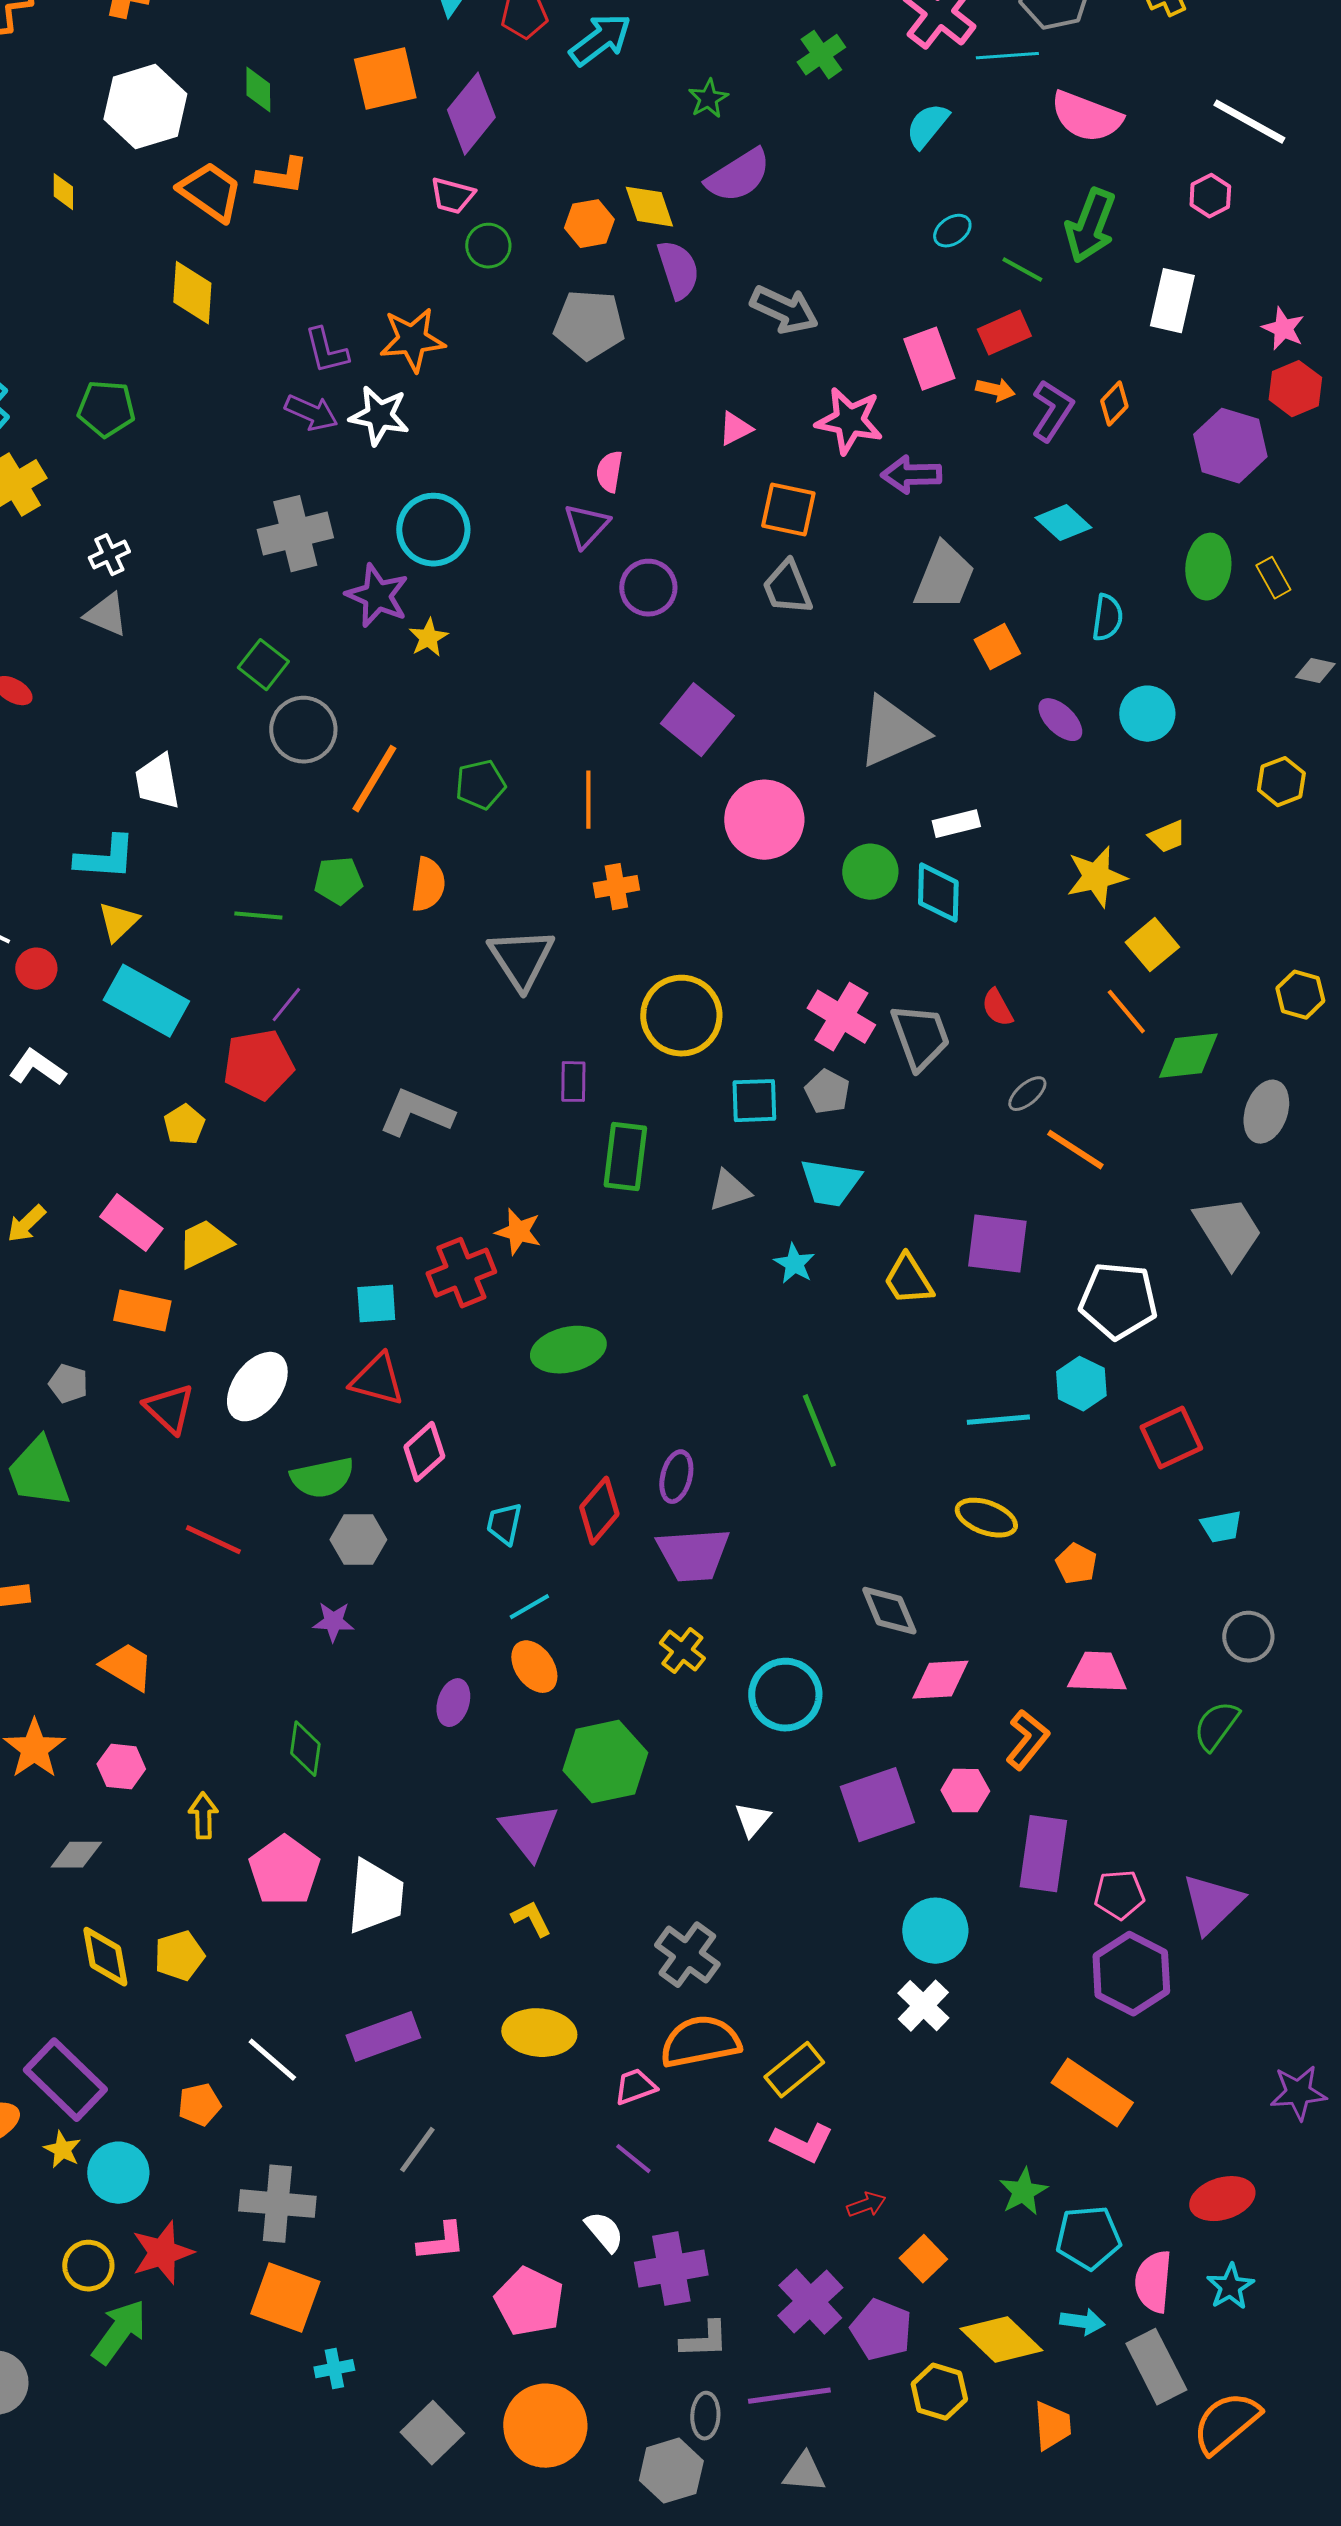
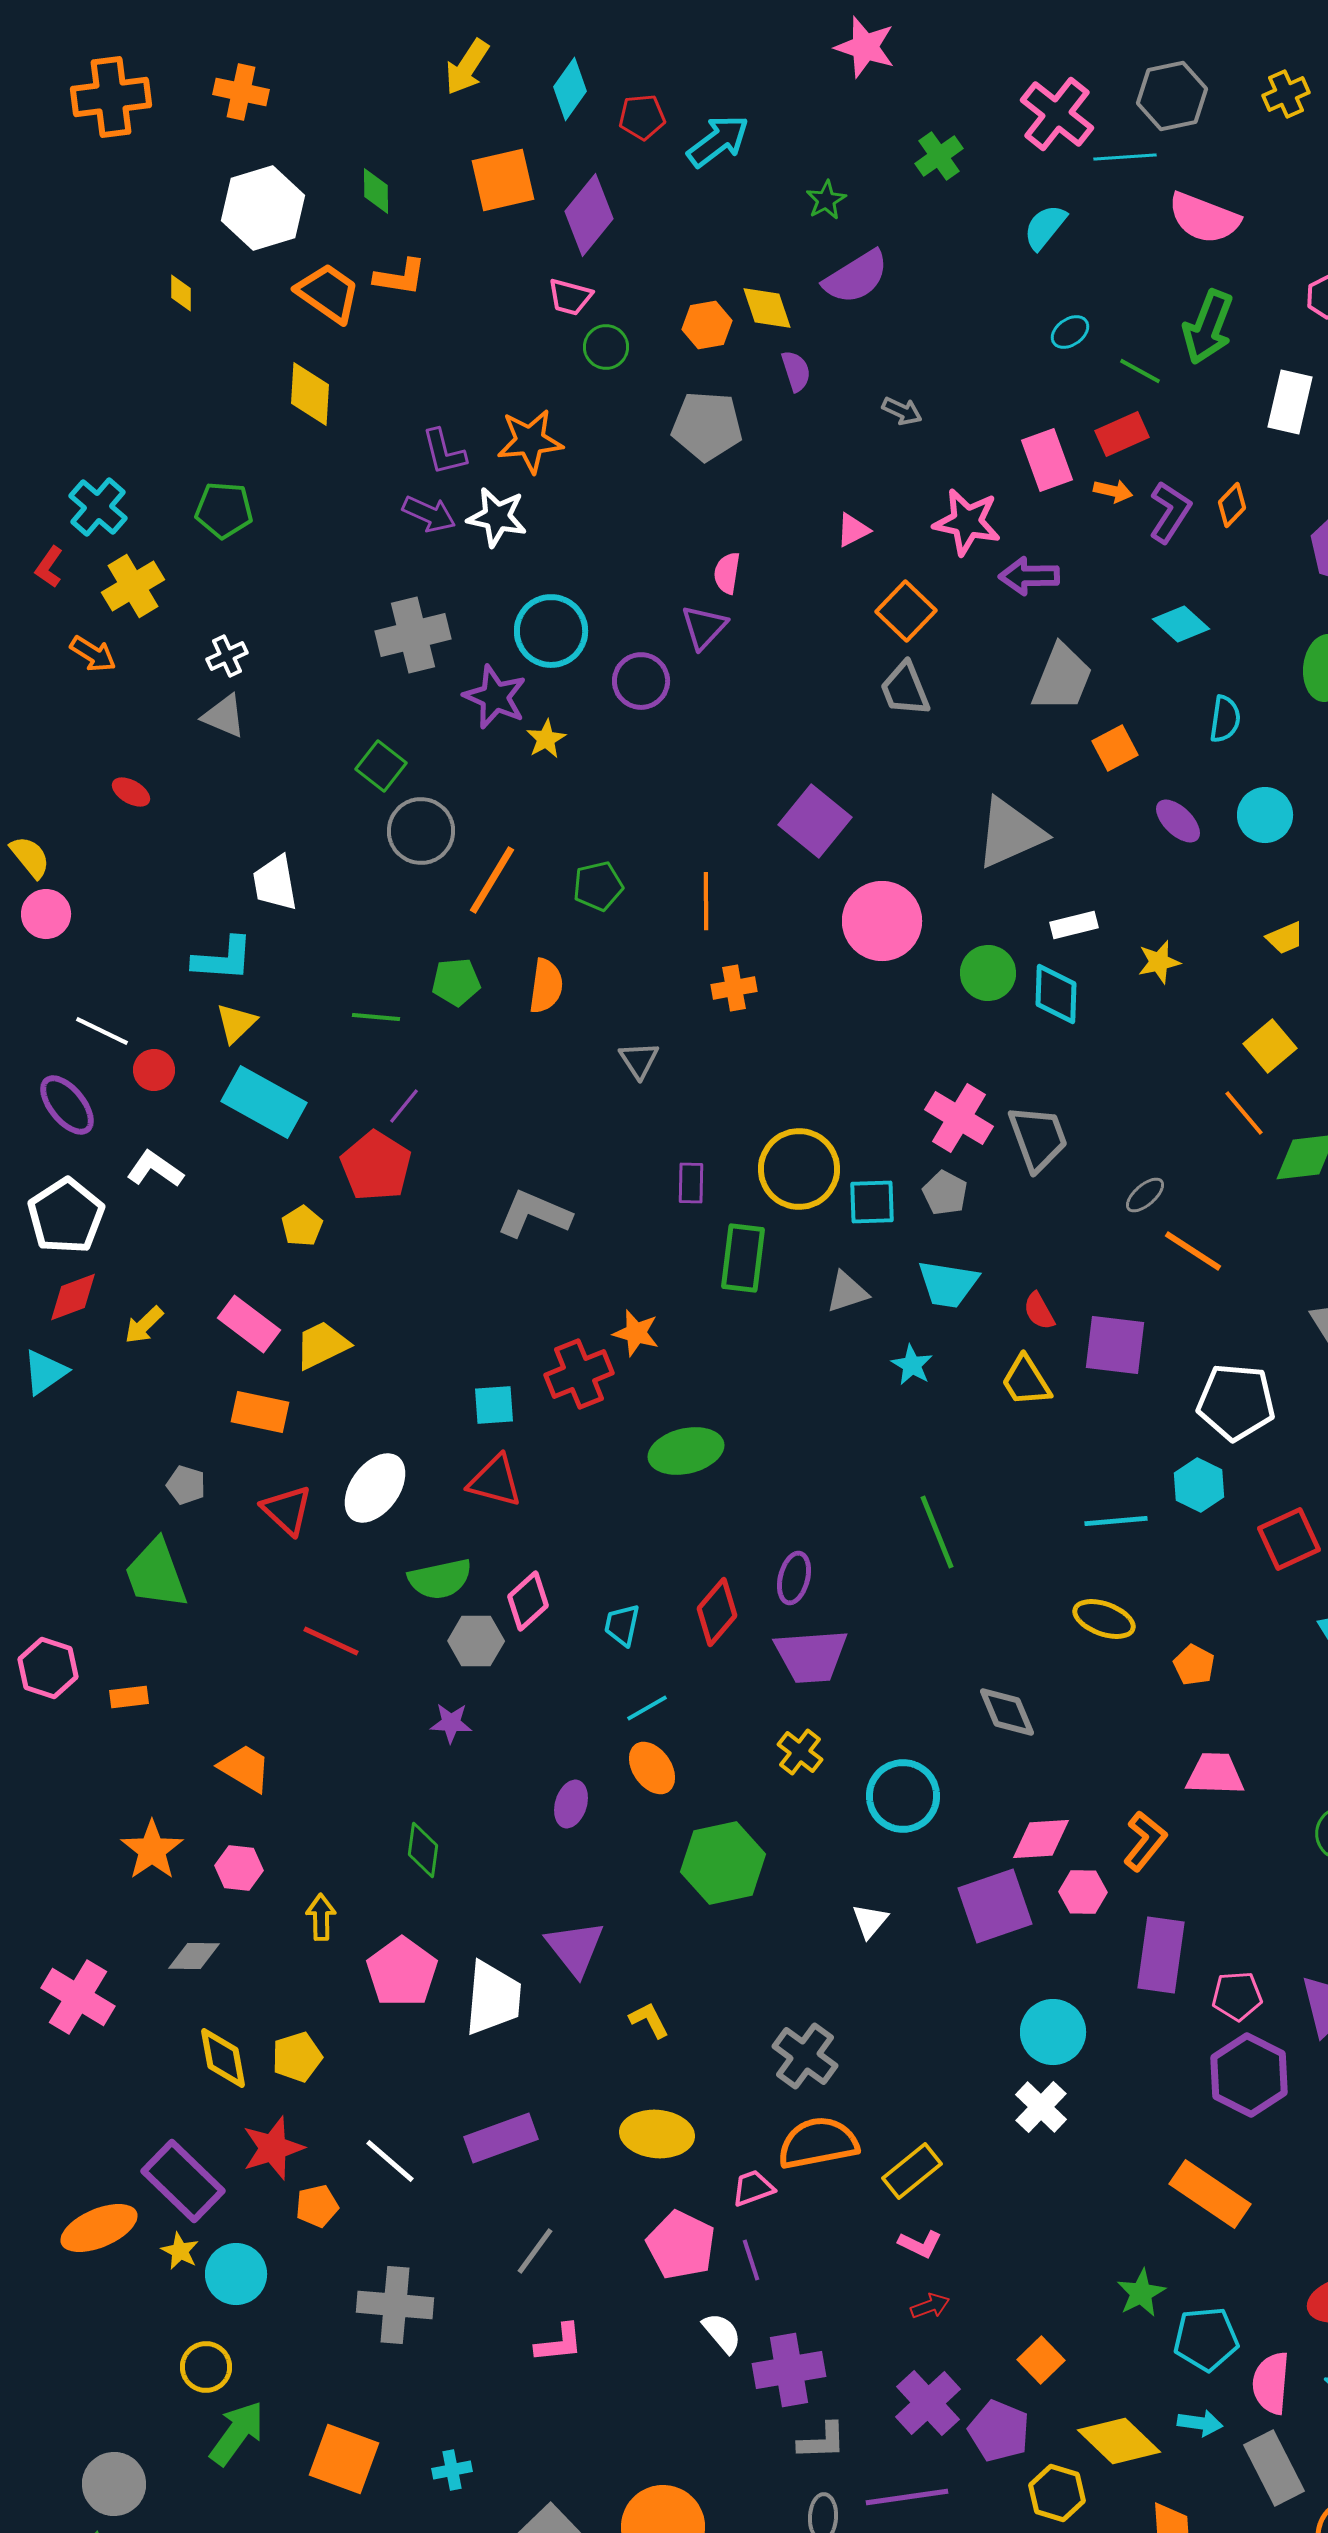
purple semicircle: (678, 270) -> (796, 371), size x0.7
gray arrow: (784, 310) -> (902, 411), size x0.6
orange square: (788, 510) -> (906, 611), turned 32
purple circle: (648, 588) -> (641, 681), moved
yellow star: (1096, 877) -> (1159, 962), moved, size x0.7
gray triangle: (521, 959) -> (639, 1060), size x0.6
red semicircle: (997, 1008) -> (1039, 1311), moved
yellow circle: (681, 1016) -> (799, 1169), moved
red pentagon: (258, 1065) -> (376, 1166), turned -30
pink diamond: (424, 1452) -> (528, 1601), moved
pink diamond: (940, 1680) -> (1041, 1839), moved
purple triangle: (529, 1832) -> (575, 1948), moved
pink L-shape: (802, 2143) -> (920, 2244), size x0.7
purple line: (633, 2159) -> (751, 2260), turned 33
red arrow: (866, 2205) -> (930, 2306), moved
red star: (162, 2253) -> (273, 2148), moved
orange square: (285, 2298) -> (344, 2459), moved
pink pentagon: (529, 2302) -> (681, 2245), moved

